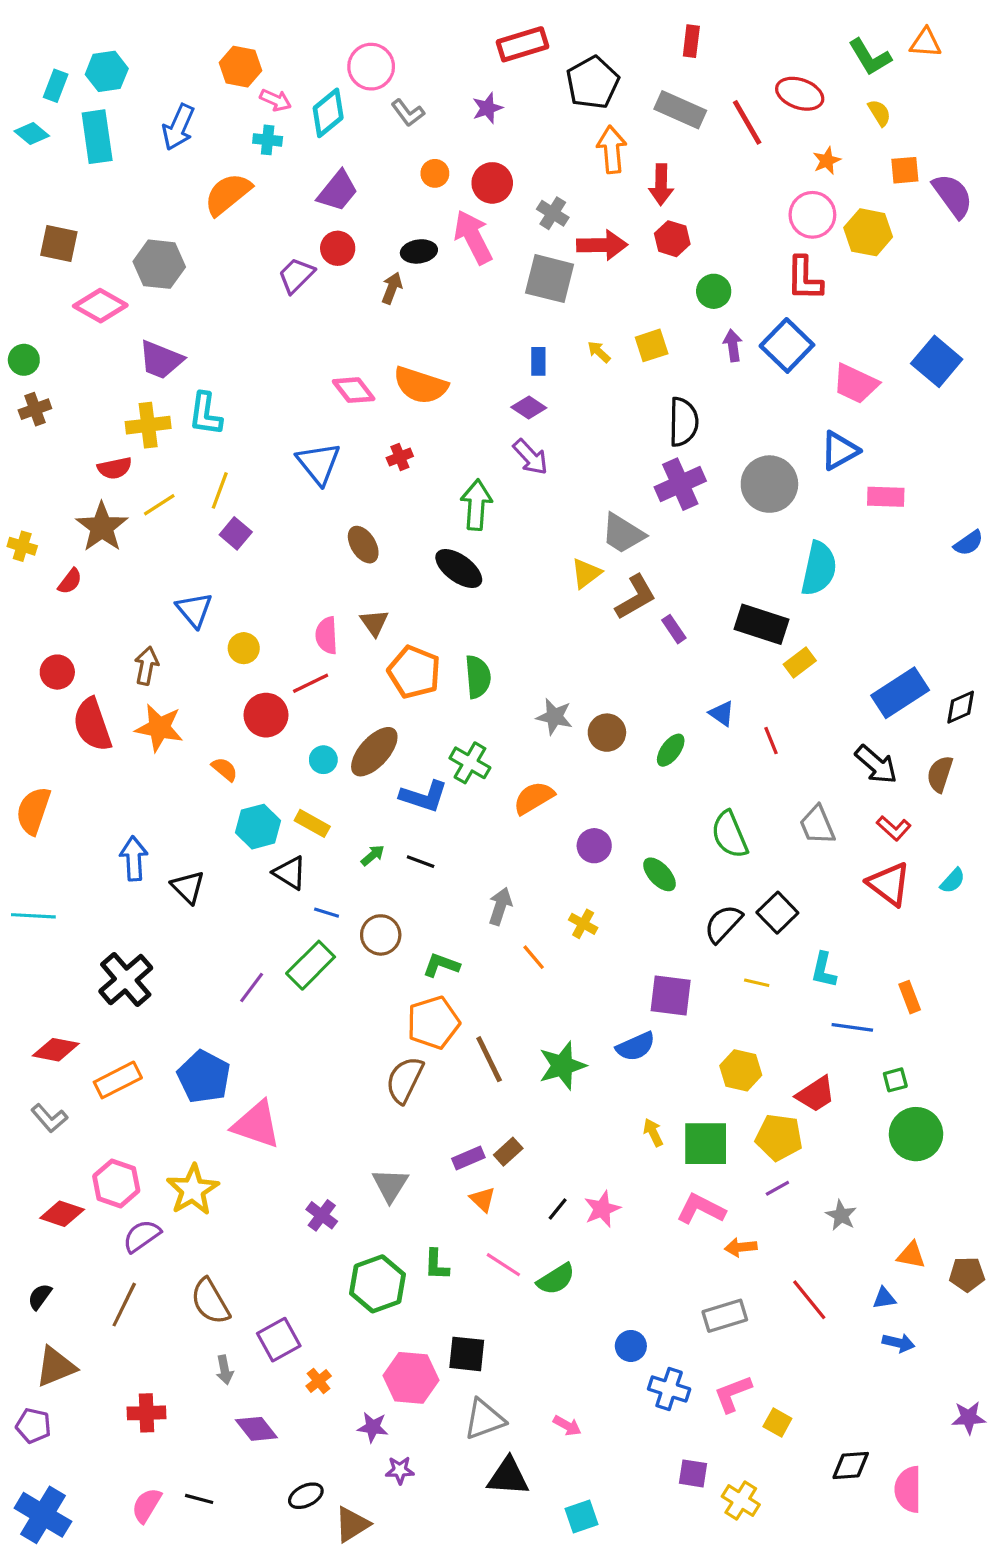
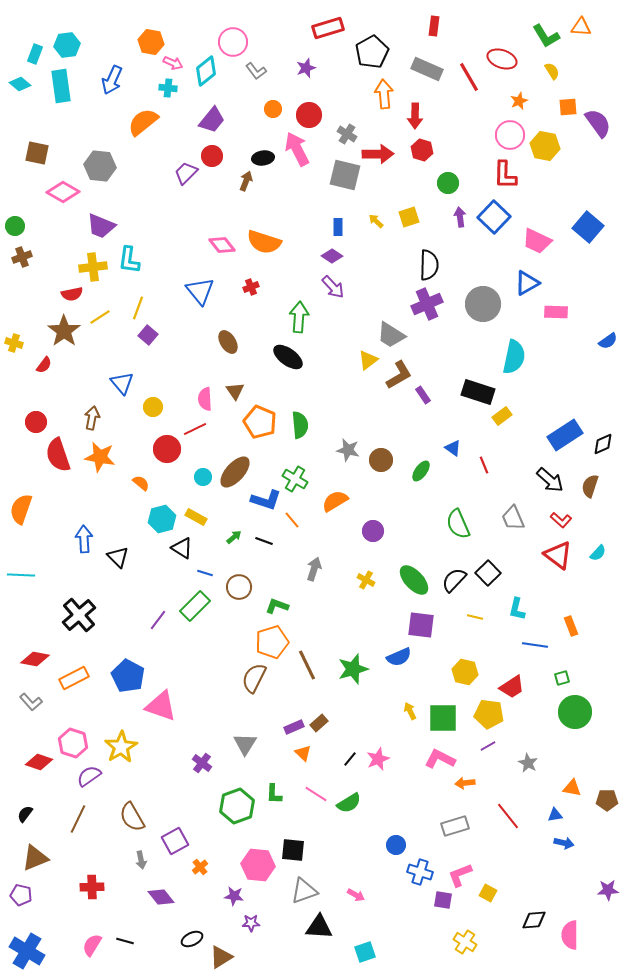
green ellipse: (660, 874) -> (414, 580), moved, size x1.4
orange line: (534, 957) -> (292, 520), moved
purple square: (693, 1473) -> (443, 900), moved

